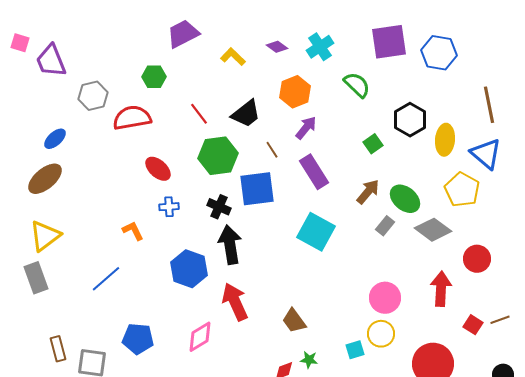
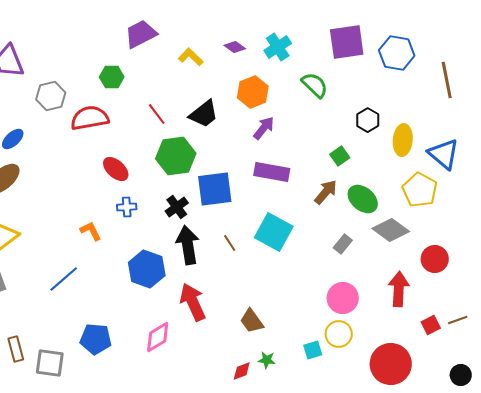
brown line: (489, 105) -> (447, 80), moved
black hexagon: (410, 120) -> (368, 120), size x0.7
green square: (373, 144) -> (340, 156), moved
brown line: (272, 150) -> (230, 243), moved
purple rectangle: (314, 172) -> (272, 172), turned -48
black cross: (219, 207) -> (177, 207), turned 30
gray rectangle: (385, 226) -> (343, 244), moved
red square: (473, 325) -> (431, 325), turned 30

